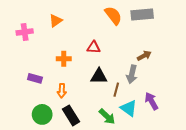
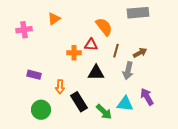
orange semicircle: (113, 15) -> (104, 27), moved
orange cross: (64, 59) -> (74, 53), moved
brown line: (116, 90) -> (116, 51), moved
cyan triangle: (129, 108) -> (125, 104), turned -30
black rectangle: (71, 115) -> (79, 102), moved

